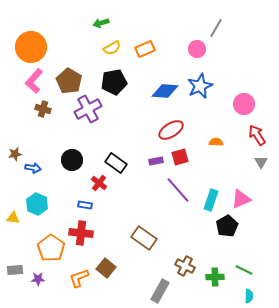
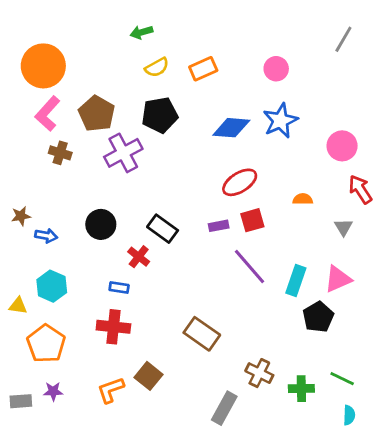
gray line: (216, 28) -> (343, 39), moved
gray triangle: (261, 162) -> (343, 227), moved
orange pentagon: (51, 248) -> (46, 344), moved
gray rectangle: (15, 270) -> (21, 401), moved

